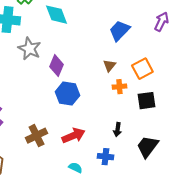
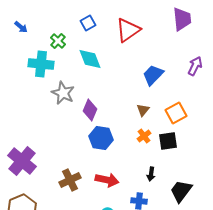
orange cross: (119, 87) -> (144, 136), moved, turned -32
black square: (146, 101) -> (168, 141), moved
red arrow: (73, 136) -> (107, 180), turned 35

